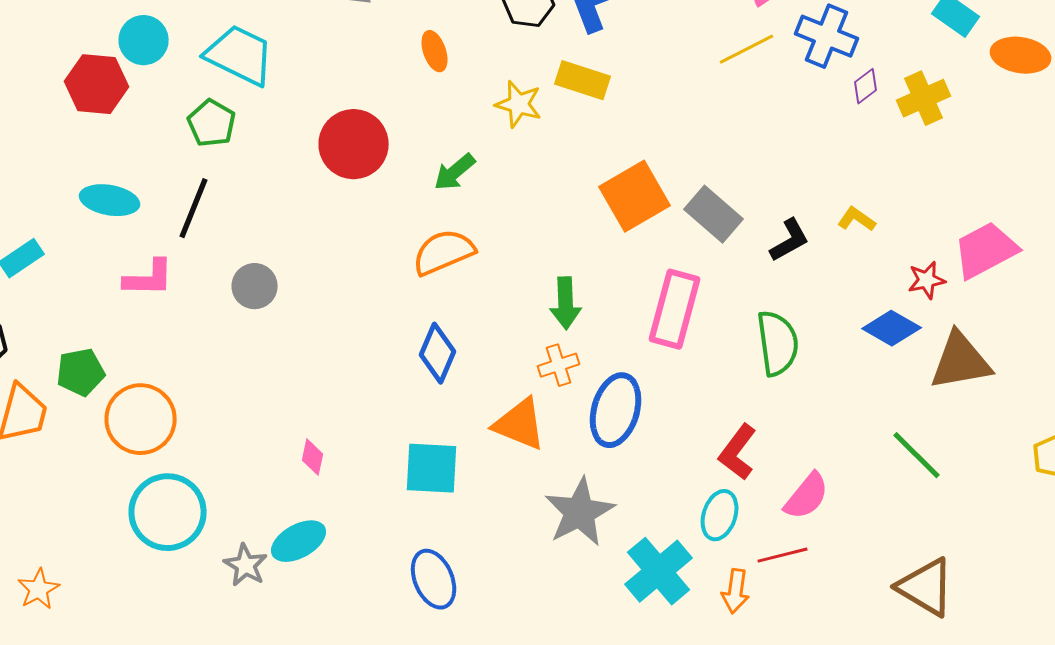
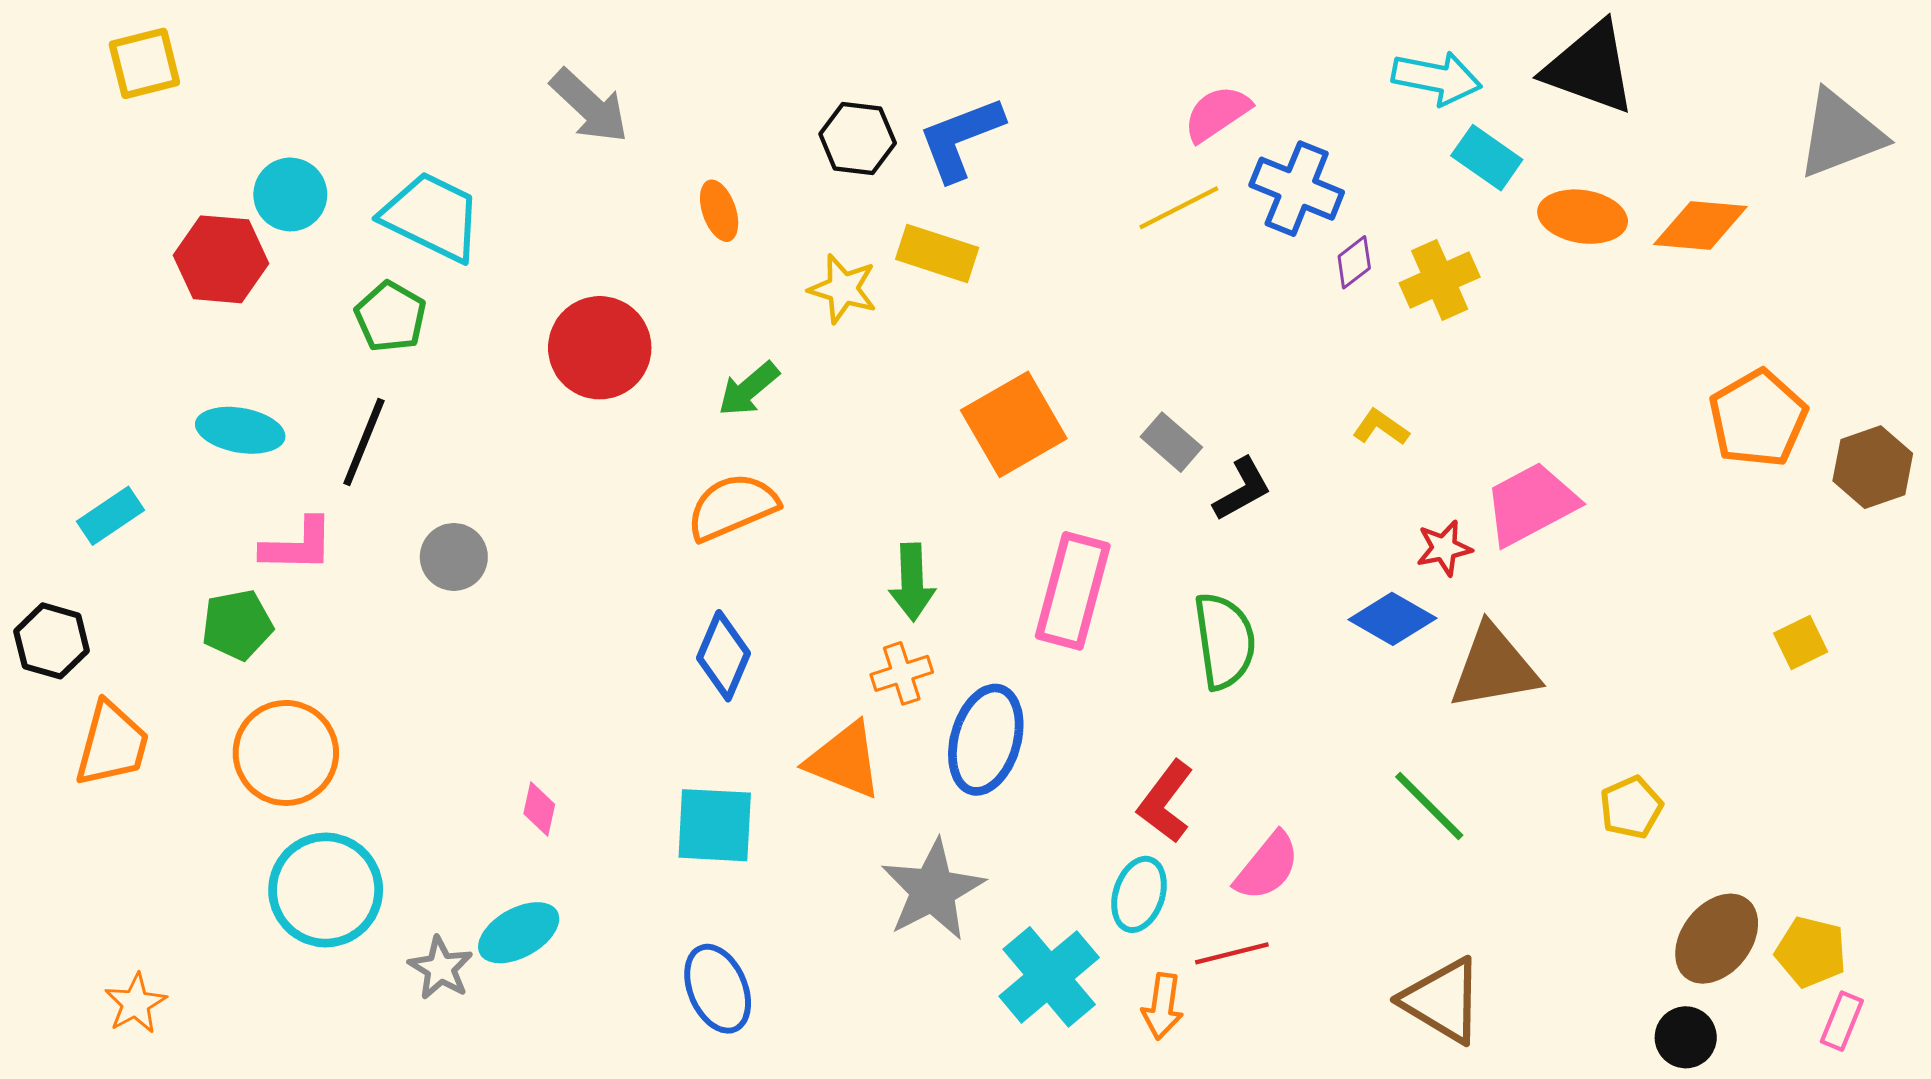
gray rectangle: (714, 214) -> (1171, 442), moved, size x0.7
yellow L-shape: (857, 219) -> (1381, 427), moved
green pentagon: (81, 372) -> (237, 625), moved

